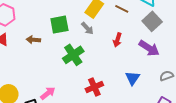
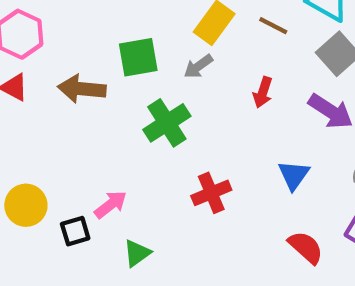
gray arrow: (87, 28) -> (198, 66), turned 96
brown arrow: (33, 40) -> (82, 89), size x1.5

